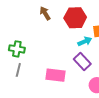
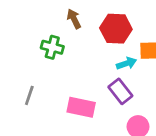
green cross: (17, 49) -> (52, 47), moved

